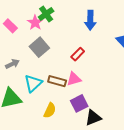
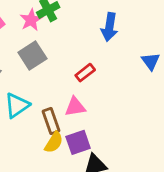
brown rectangle: (57, 81) -> (51, 121), moved, turned 48
yellow semicircle: (50, 110) -> (54, 142), moved

